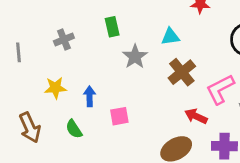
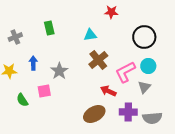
gray star: (135, 57) -> (59, 71), moved
blue arrow: (89, 96) -> (33, 63), moved
pink square: (119, 116) -> (44, 91), moved

